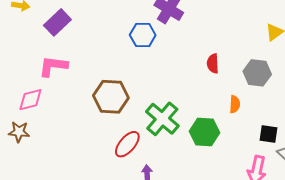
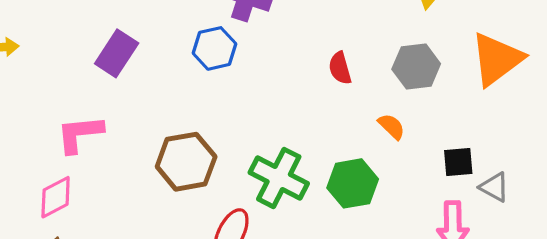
purple rectangle: (57, 22) -> (117, 53), moved
orange semicircle: (235, 104) -> (391, 126), turned -36

